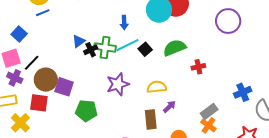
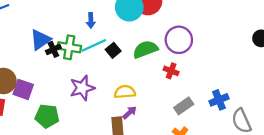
purple circle: (228, 21) -> (179, 40), moved
blue triangle: (79, 41) -> (40, 40), size x1.5
red cross: (198, 67) -> (171, 71), turned 32
purple arrow: (169, 107) -> (130, 112), moved
gray rectangle: (209, 111) -> (184, 106), moved

